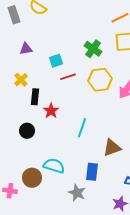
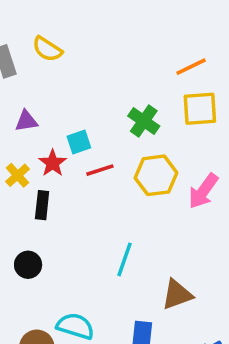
red star: (51, 111) -> (53, 163), moved

